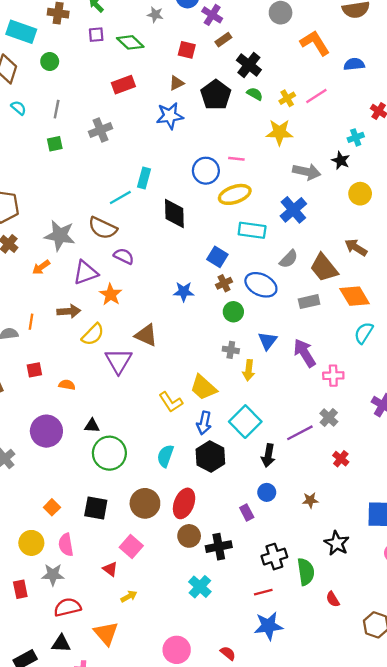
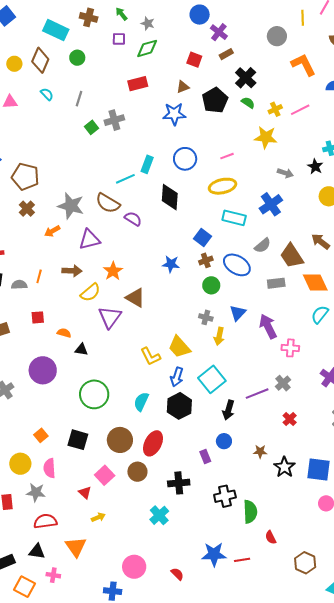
gray star: (155, 15) -> (148, 23), moved
green diamond: (130, 42) -> (147, 48), turned -65
green square: (55, 144) -> (91, 127), moved, turned -32
pink line: (236, 159) -> (227, 156), turned -32
blue circle: (206, 171) -> (185, 159), moved
gray arrow: (307, 172) -> (285, 173), size x0.7
purple semicircle: (124, 256) -> (133, 219), moved
orange star: (111, 294) -> (113, 271), moved
black triangle: (92, 426) -> (81, 350), moved
brown circle: (189, 536) -> (137, 472), moved
black star: (337, 543) -> (284, 467), moved
red line: (263, 592) -> (242, 560), moved

